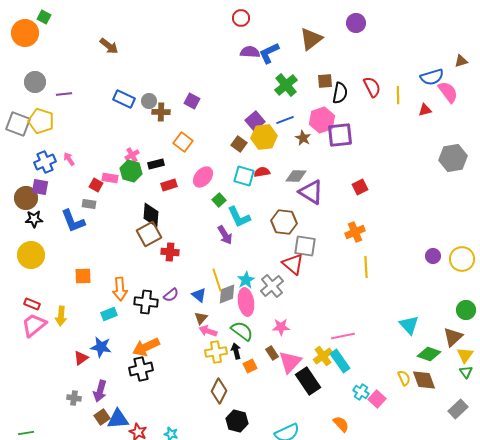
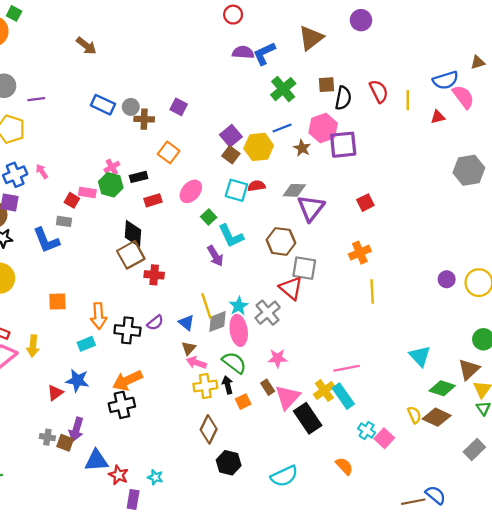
purple square: (255, 121) -> (231, 136), moved
purple triangle: (311, 192) -> (311, 208), turned 36
brown diamond: (424, 380) -> (437, 417), turned -45
brown square: (102, 417) -> (65, 443), moved, turned -35

